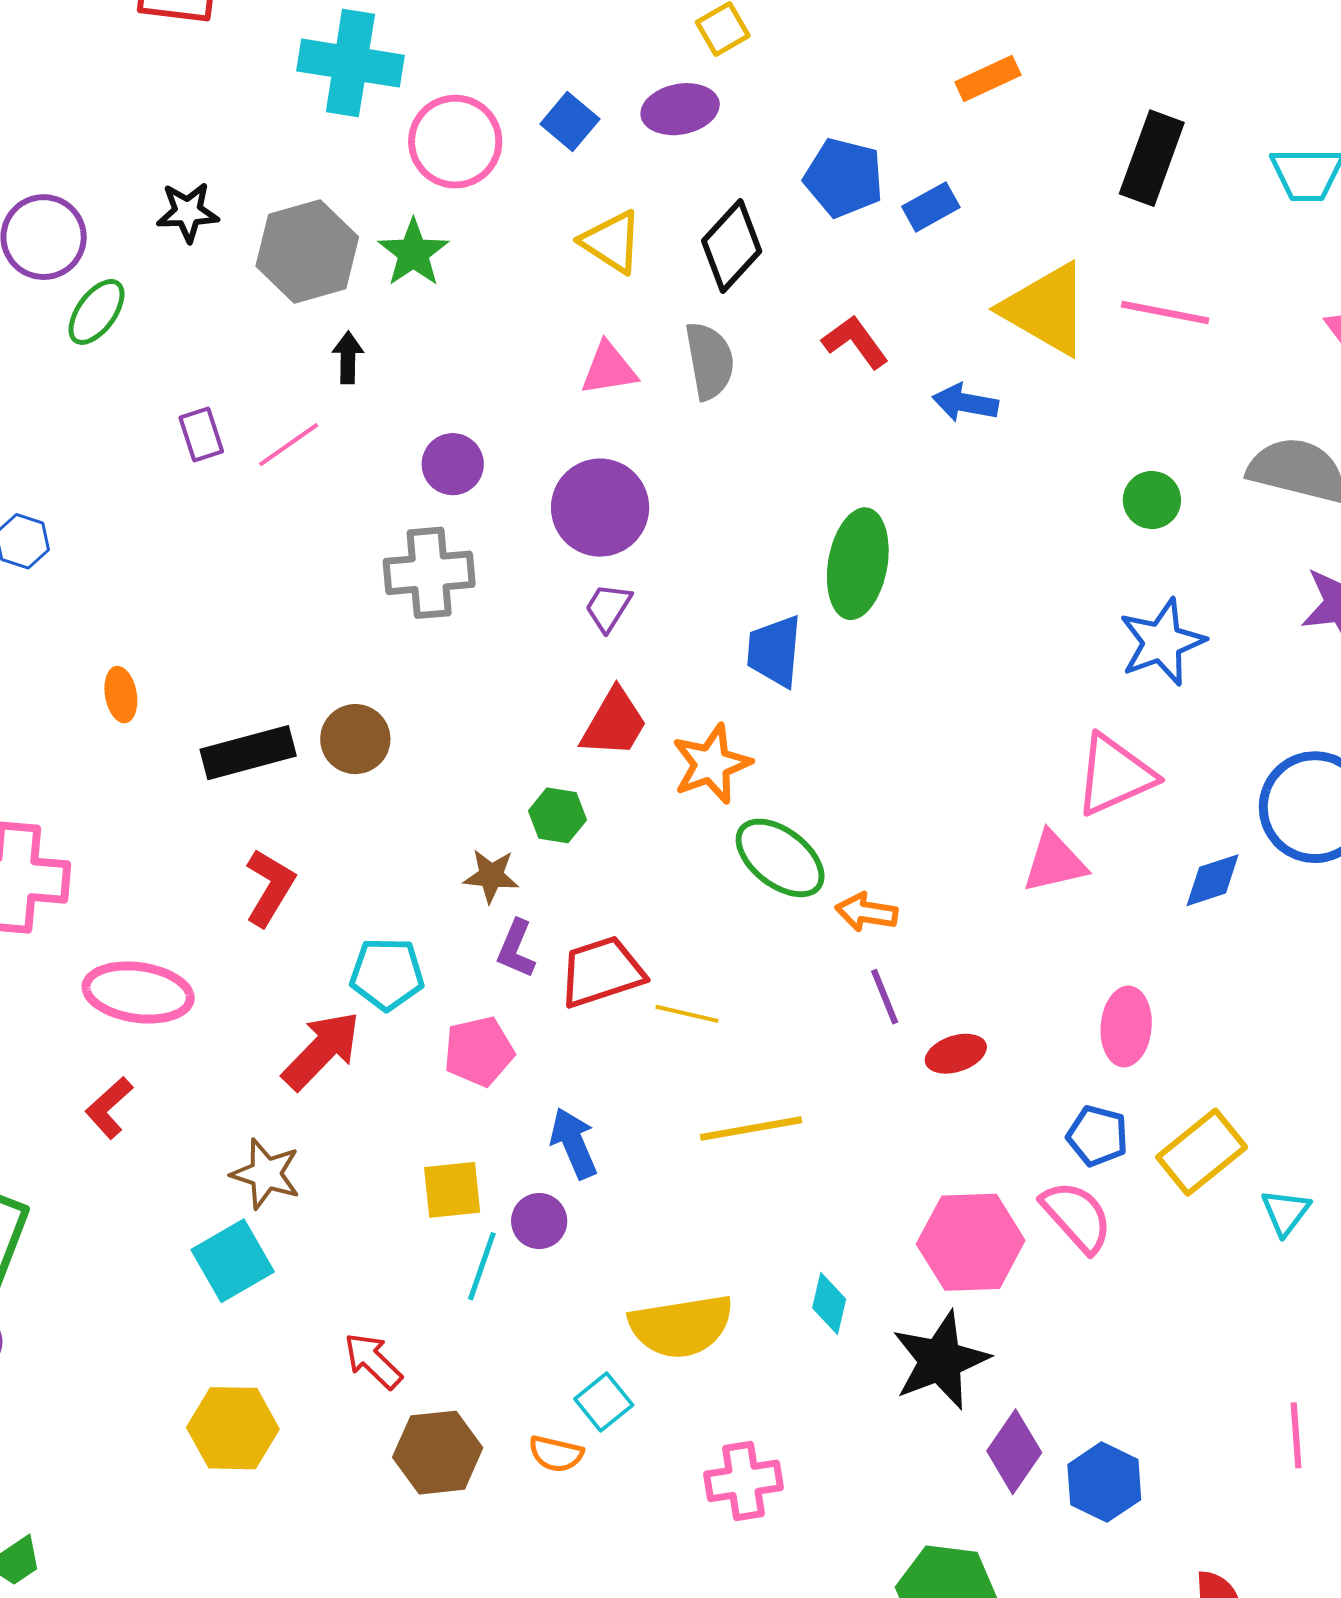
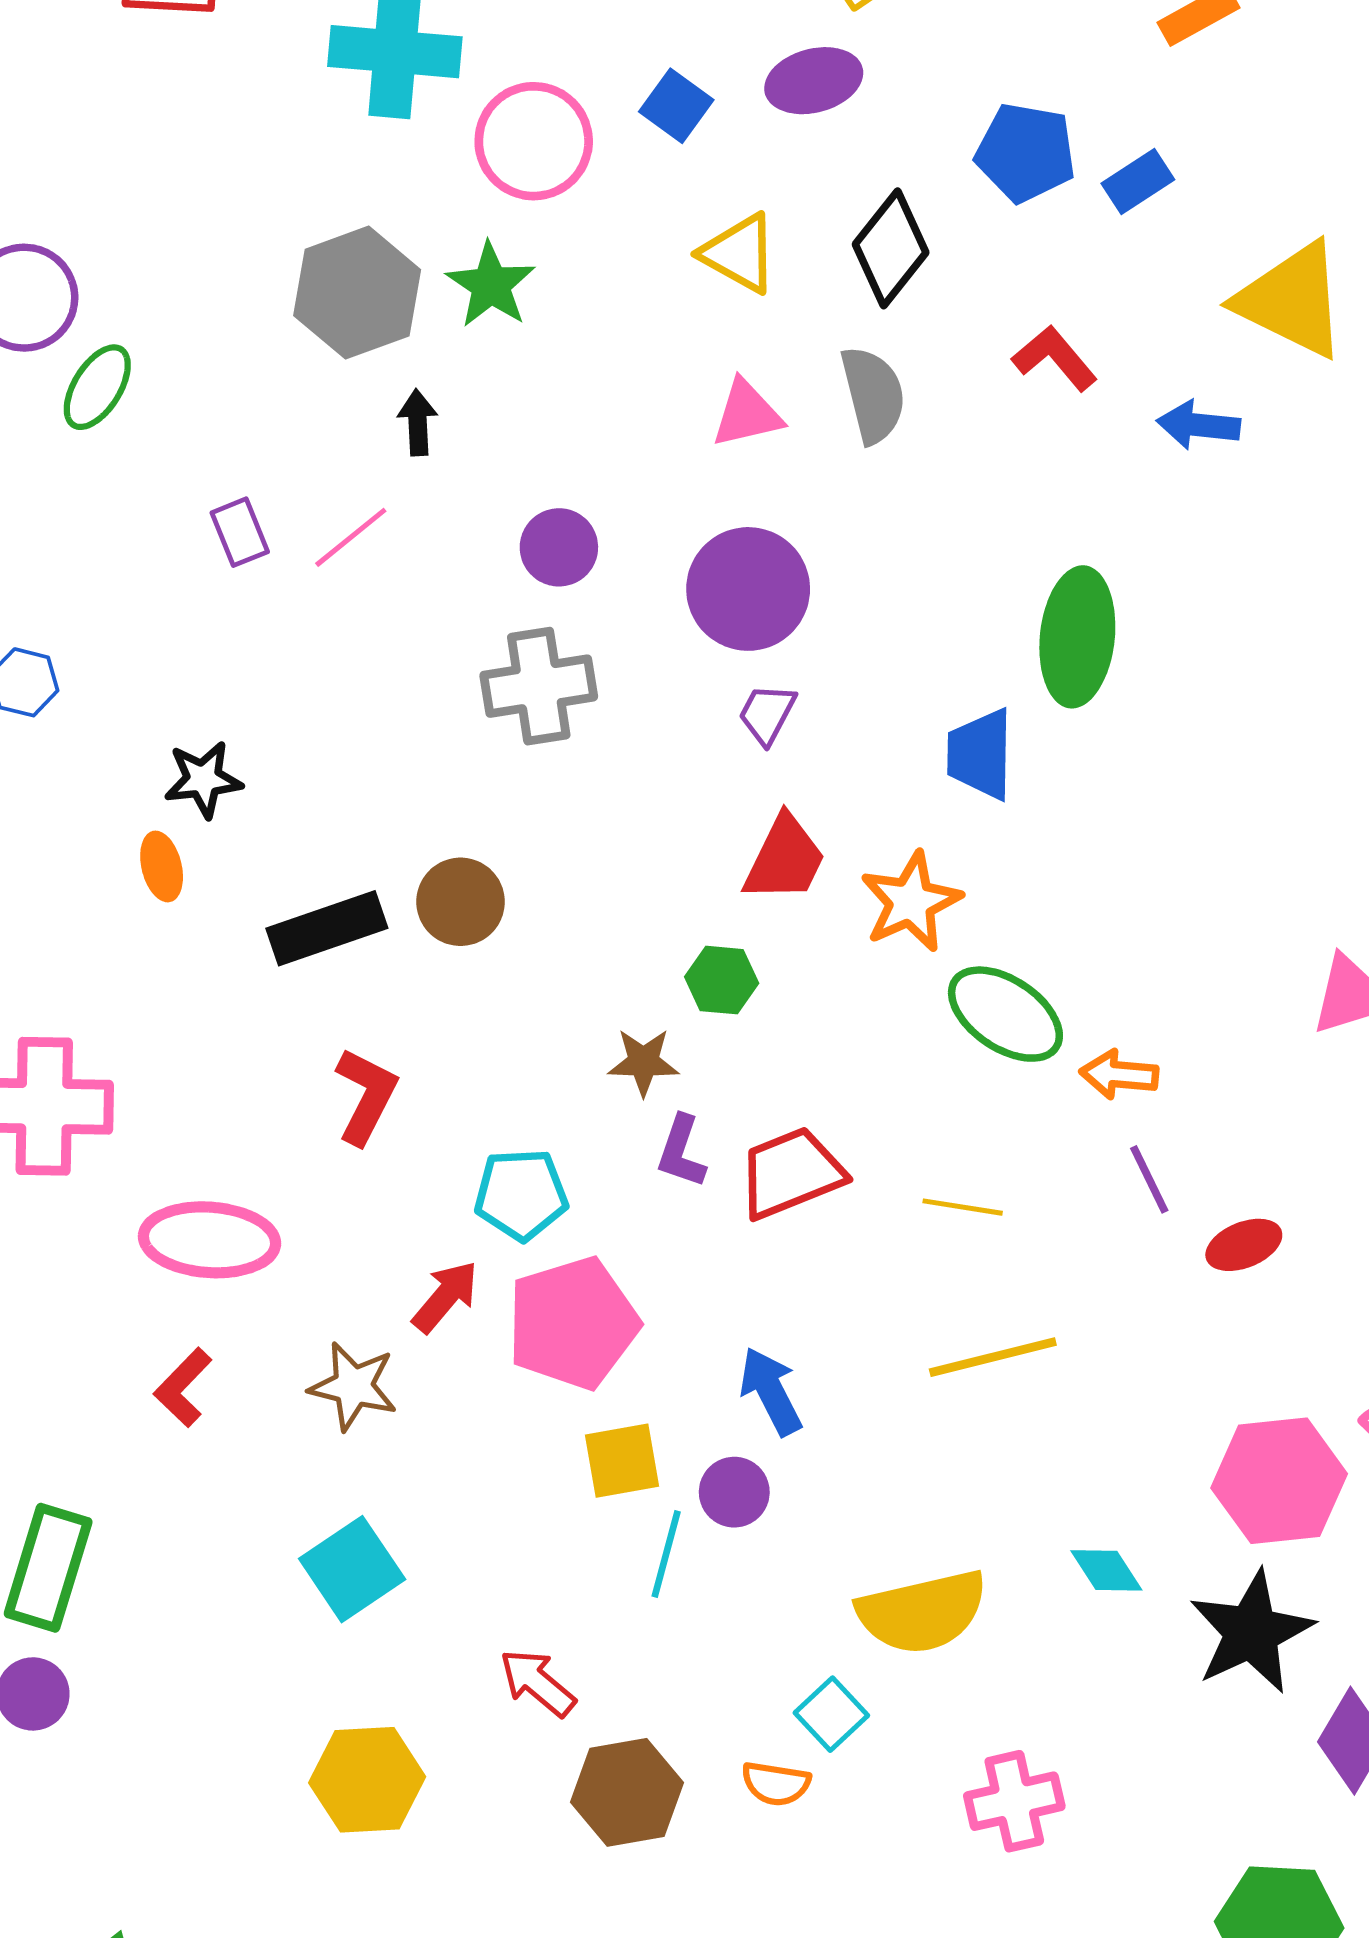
black star: (188, 212) -> (203, 779), moved
yellow line: (687, 1014) -> (963, 1207), moved
red arrow: (322, 1050) -> (445, 1297), size x0.7
pink pentagon: (479, 1051) -> (573, 1323), moved, size x1.5
brown star: (266, 1174) -> (353, 1386), moved
cyan diamond: (829, 1303) -> (1106, 1570), turned -42

